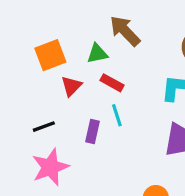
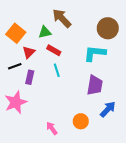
orange square: (50, 55) -> (16, 33), turned -30
black line: (44, 127) -> (15, 66), moved
purple rectangle: (93, 131) -> (30, 77), moved

